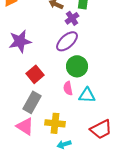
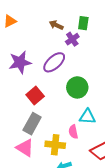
purple ellipse: (67, 41) -> (54, 62), moved
pink semicircle: (68, 88) -> (73, 132), moved

